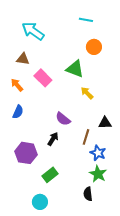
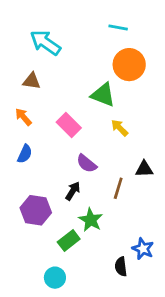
orange circle: (94, 47) -> (129, 65), size x1.5
pink rectangle: (43, 78) -> (69, 125), moved
blue star: (98, 153) -> (143, 249), moved
green star: (98, 174) -> (91, 220), moved

